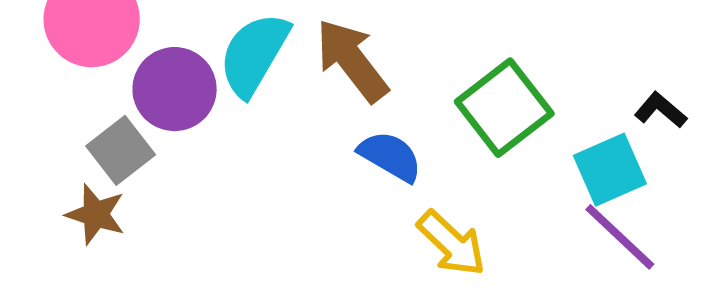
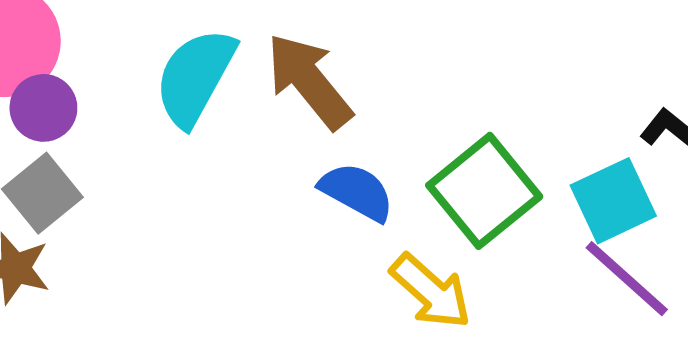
purple circle: (175, 89) -> (43, 108), moved, size x0.7
green square: (504, 108) -> (484, 191), moved

